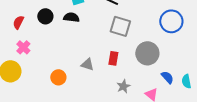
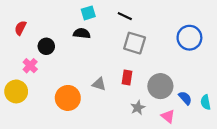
black circle: (45, 16) -> (46, 46), moved
red semicircle: (18, 22) -> (20, 28), moved
gray circle: (147, 53) -> (160, 86), moved
orange circle: (58, 77) -> (68, 98), size x1.5

